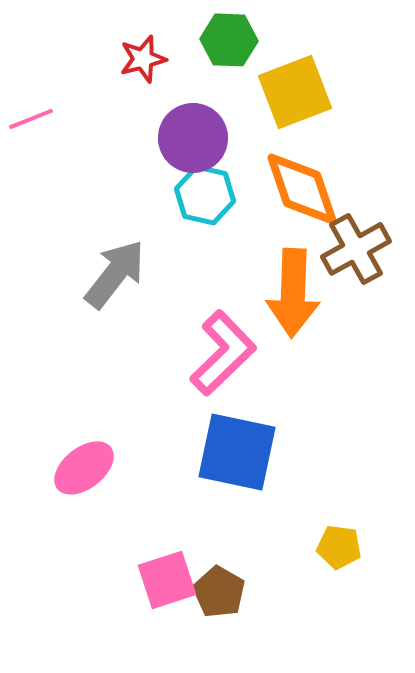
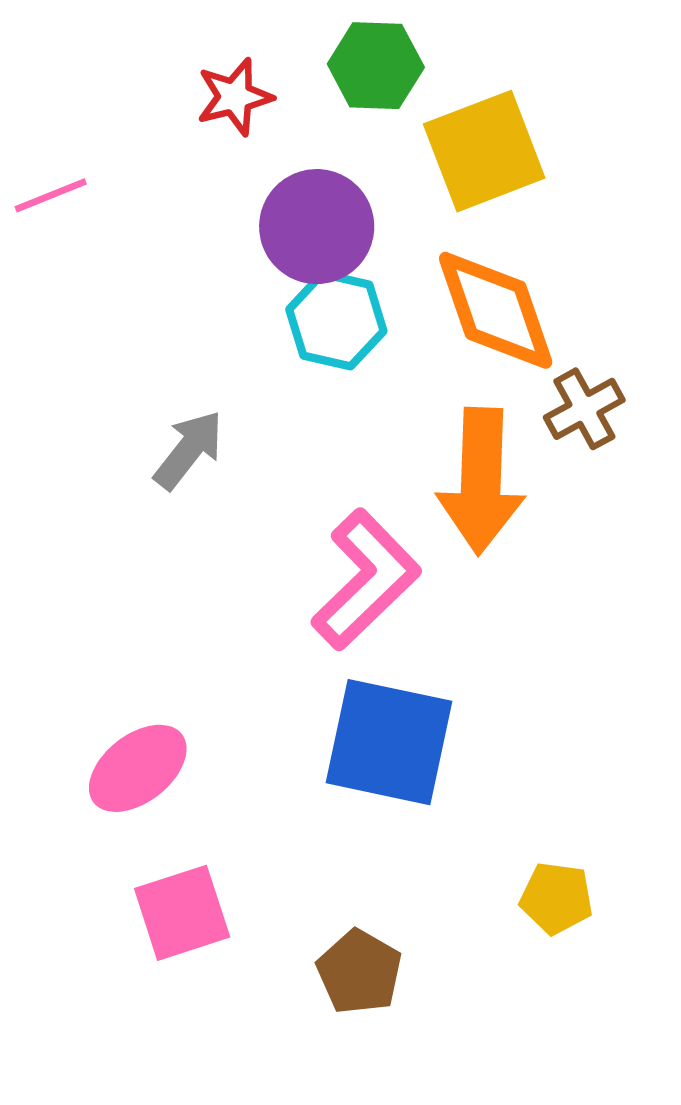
brown cross: (356, 249) -> (584, 409), size x0.7
gray arrow: (115, 274) -> (189, 450), size x0.7
pink square: (167, 580) -> (182, 913), moved

